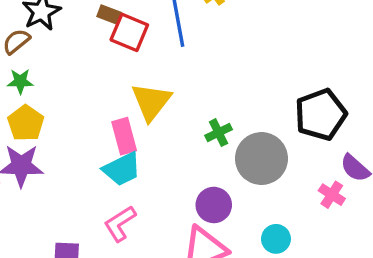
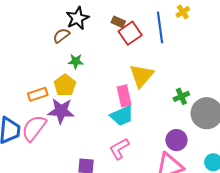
red square: (129, 32) -> (130, 33), turned 30
green star: (20, 81) -> (76, 61), moved

